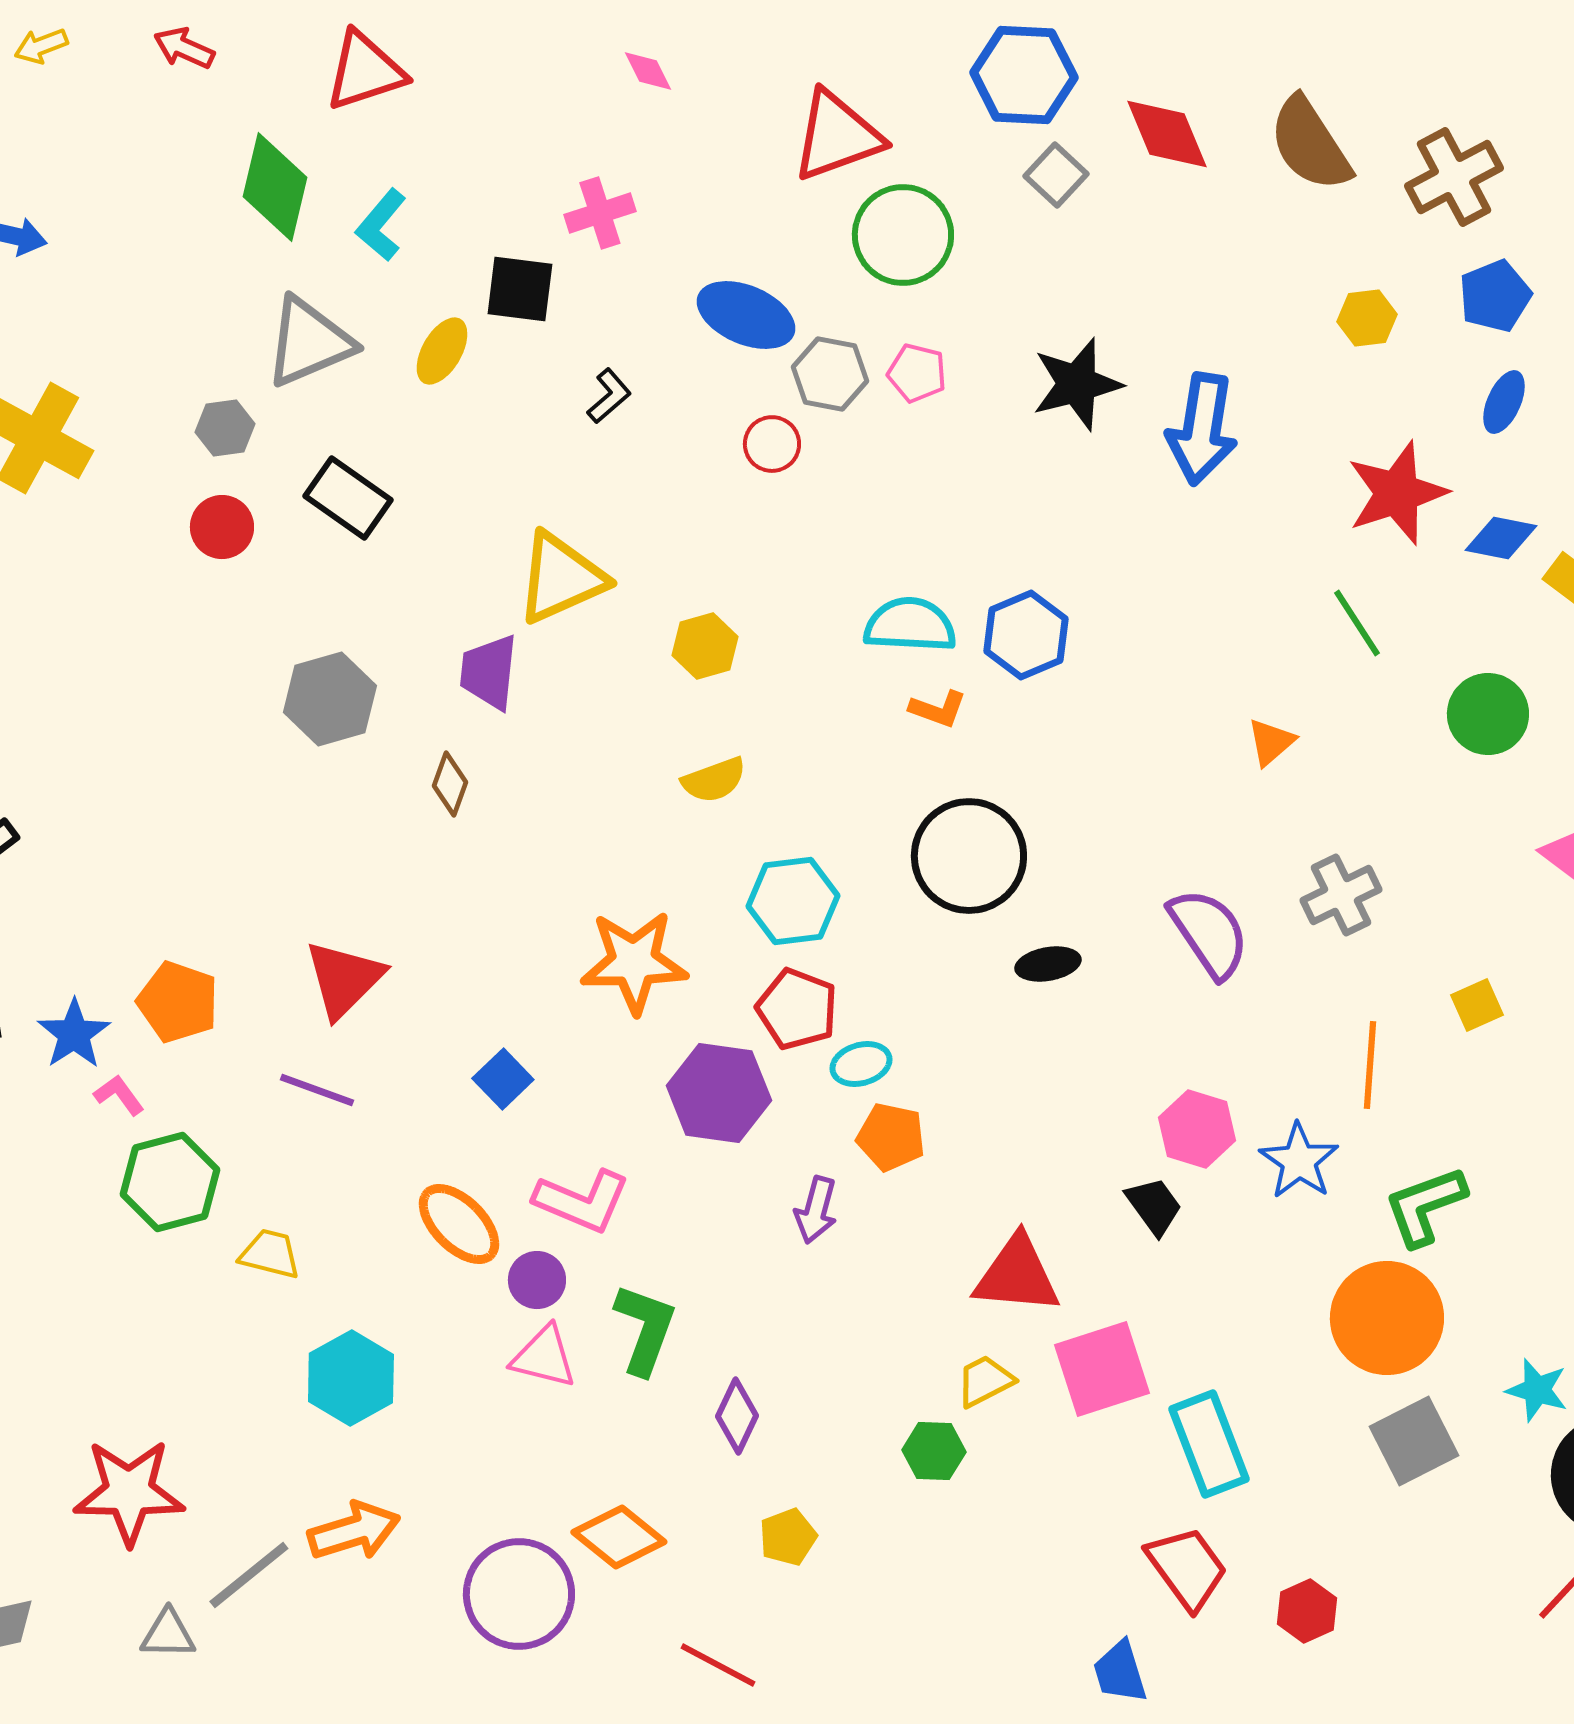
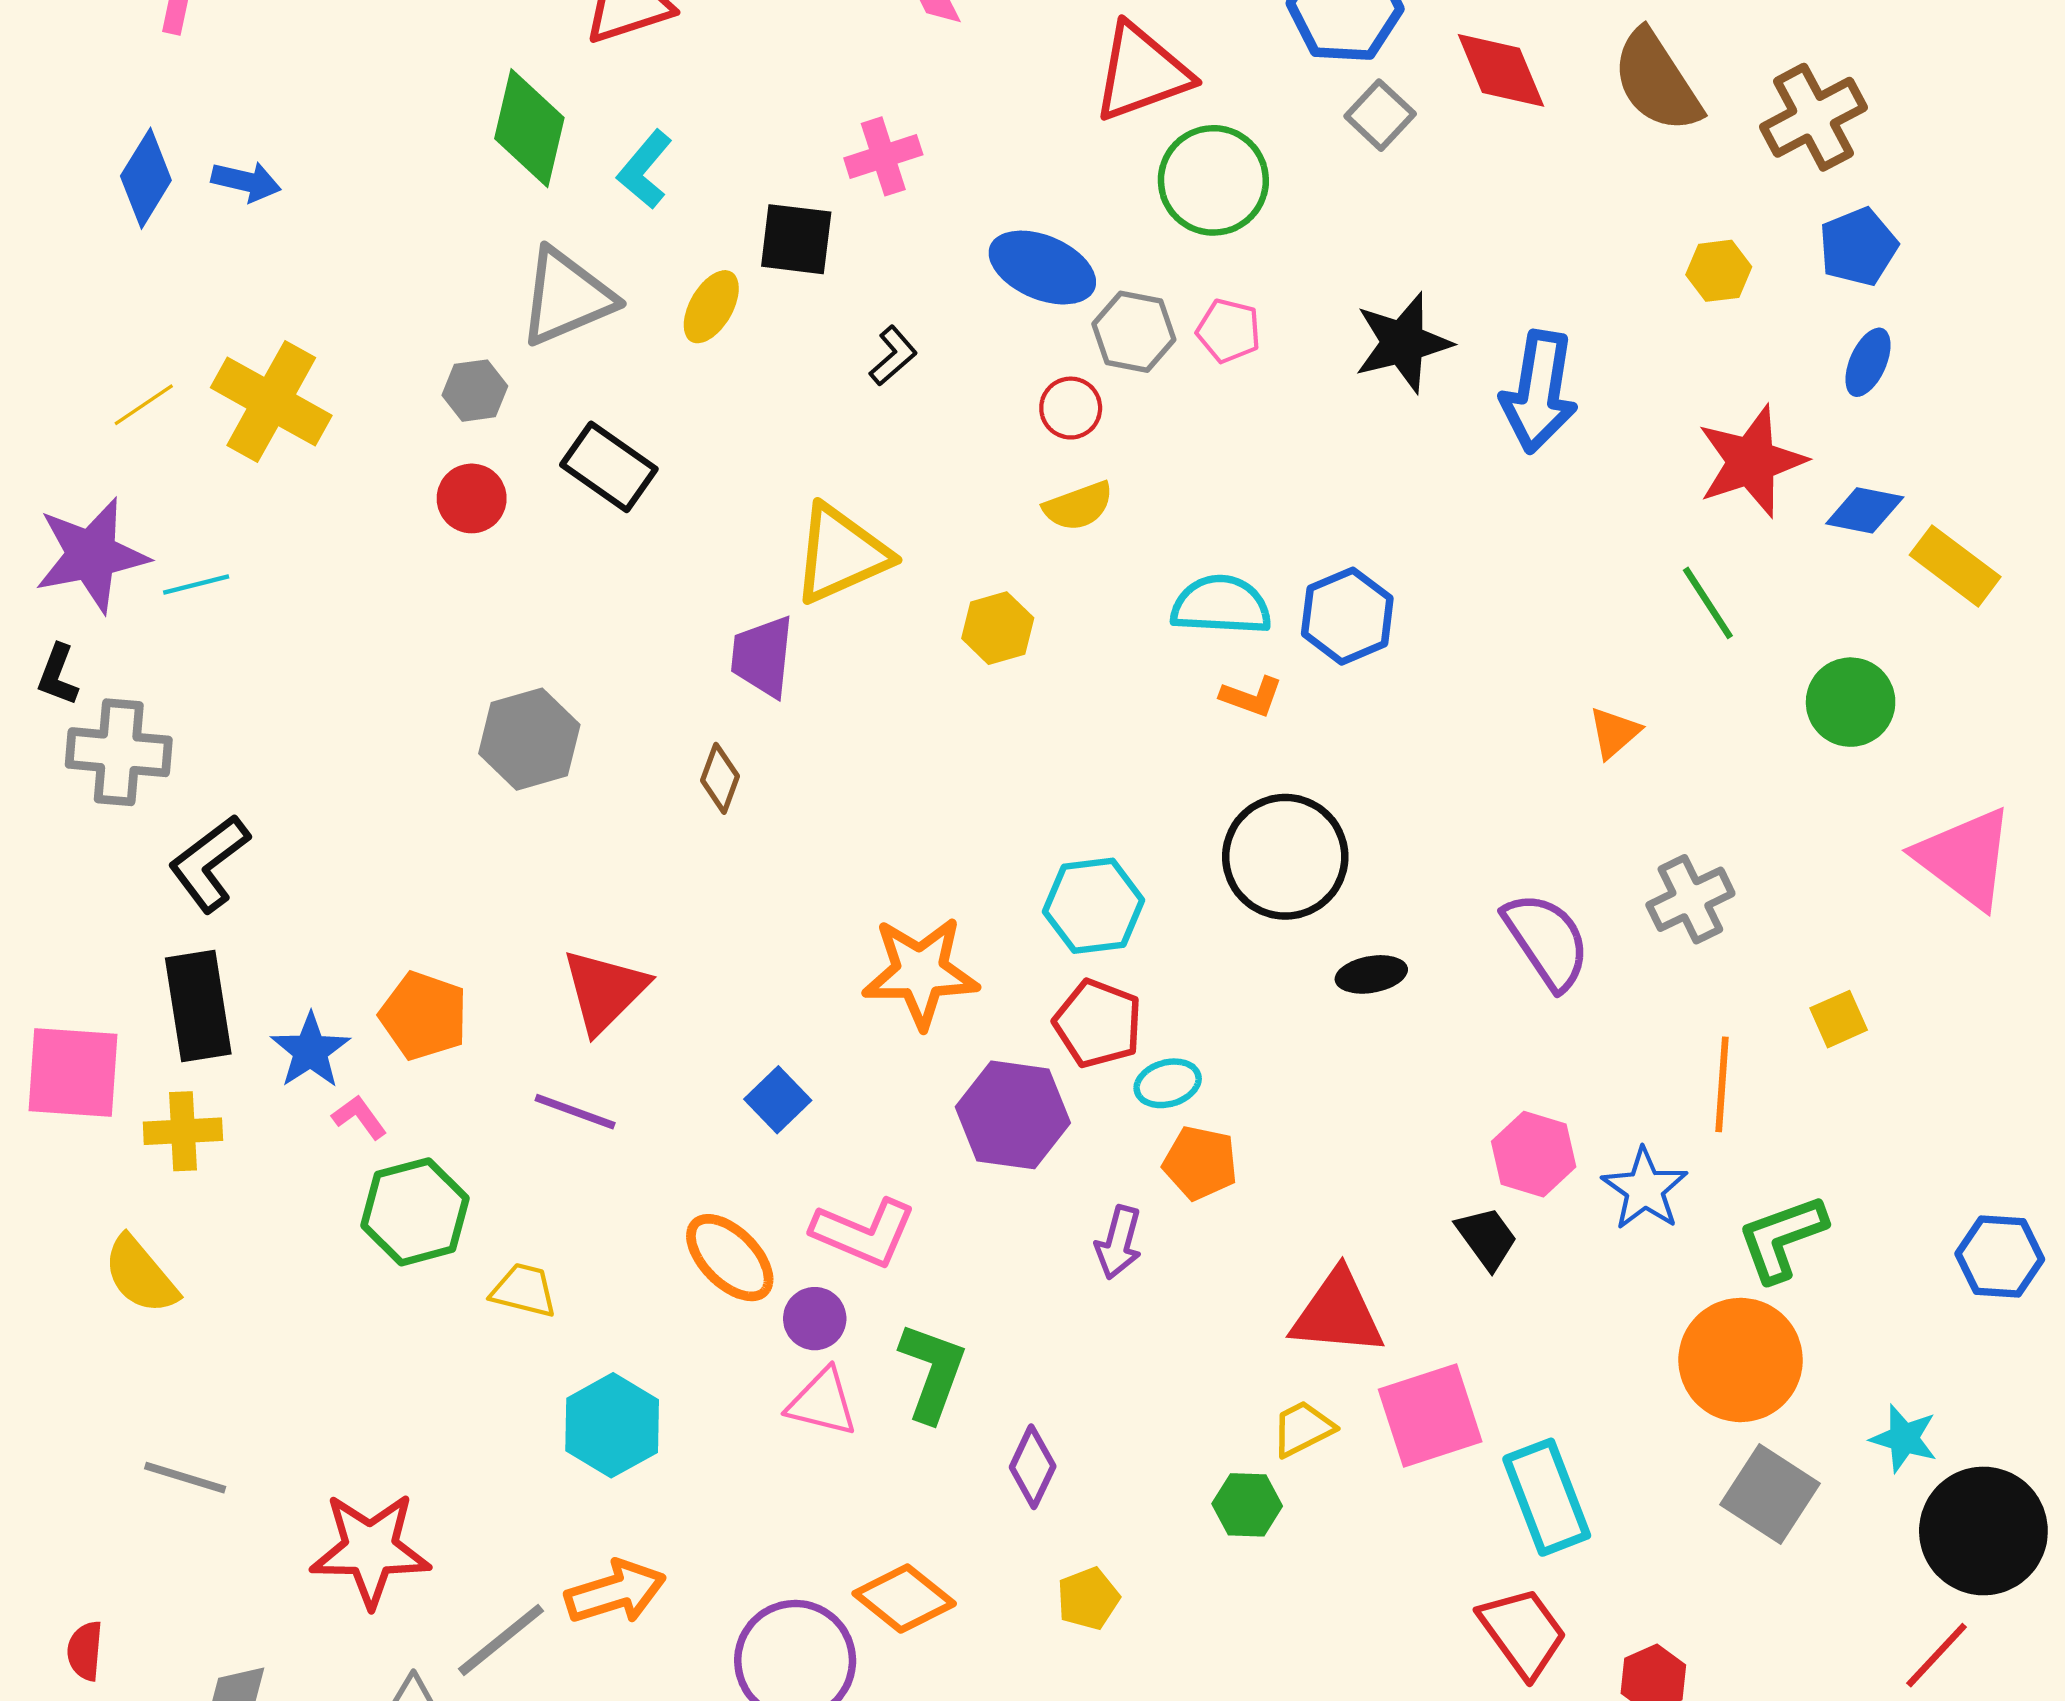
gray hexagon: (330, 699) -> (529, 739), moved
yellow semicircle: (714, 780) -> (1078, 506), moved
gray square: (1414, 1441) -> (1770, 1494), turned -30

